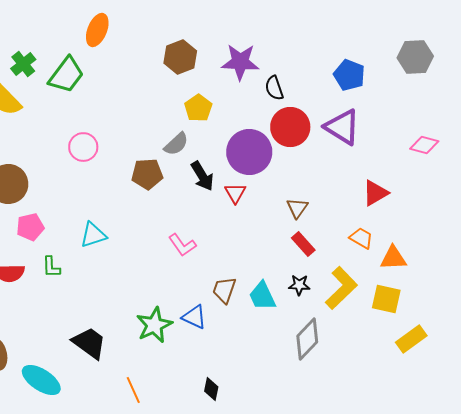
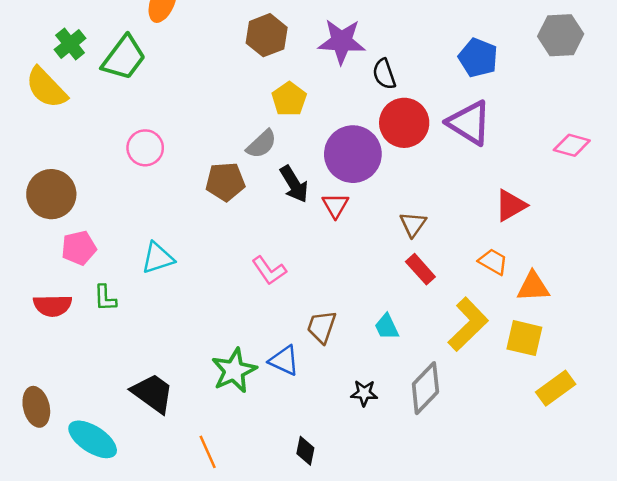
black star: (299, 285) -> (364, 393), moved
cyan trapezoid: (262, 296) -> (387, 327), moved, size x0.7

